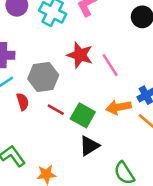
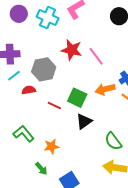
red semicircle: (23, 102) -> (29, 90), turned -80
red line: (56, 110) -> (54, 106), moved

